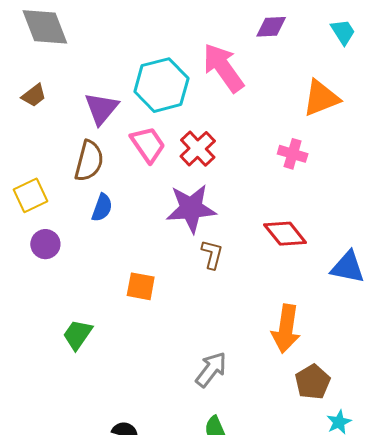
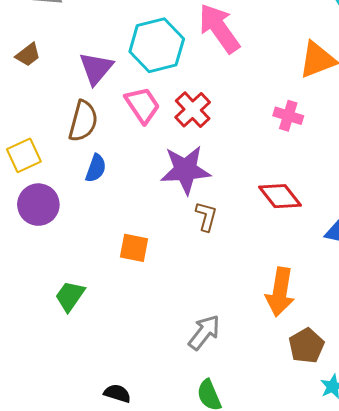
purple circle: (45, 244) -> (38, 205), size x1.4

